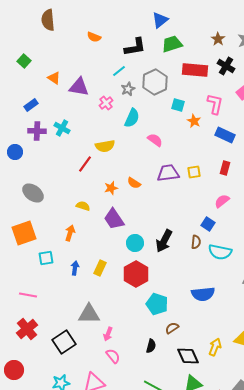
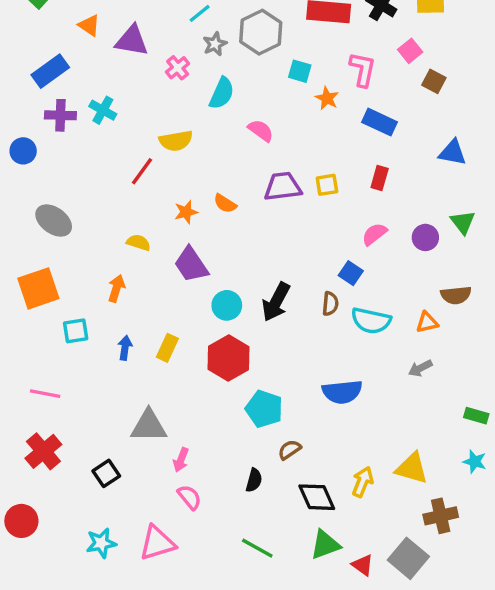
blue rectangle: (31, 105) -> (50, 71), size x1.5
black square: (64, 342) -> (106, 473), size x0.7

